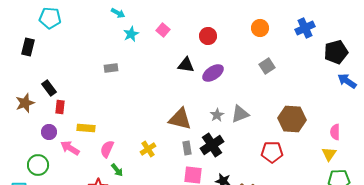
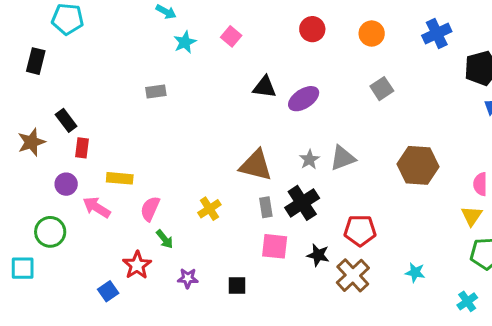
red circle: (208, 36) -> (312, 29), moved
red pentagon: (272, 152) -> (360, 230), moved

